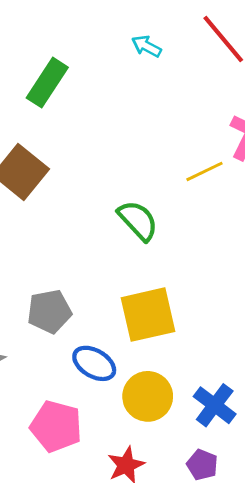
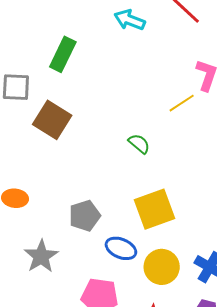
cyan arrow: (146, 46) -> (130, 20), size x1.4
green semicircle: (138, 221) -> (139, 144), size x0.7

